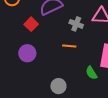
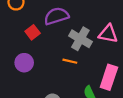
gray cross: (76, 24) -> (80, 39), size x1.5

